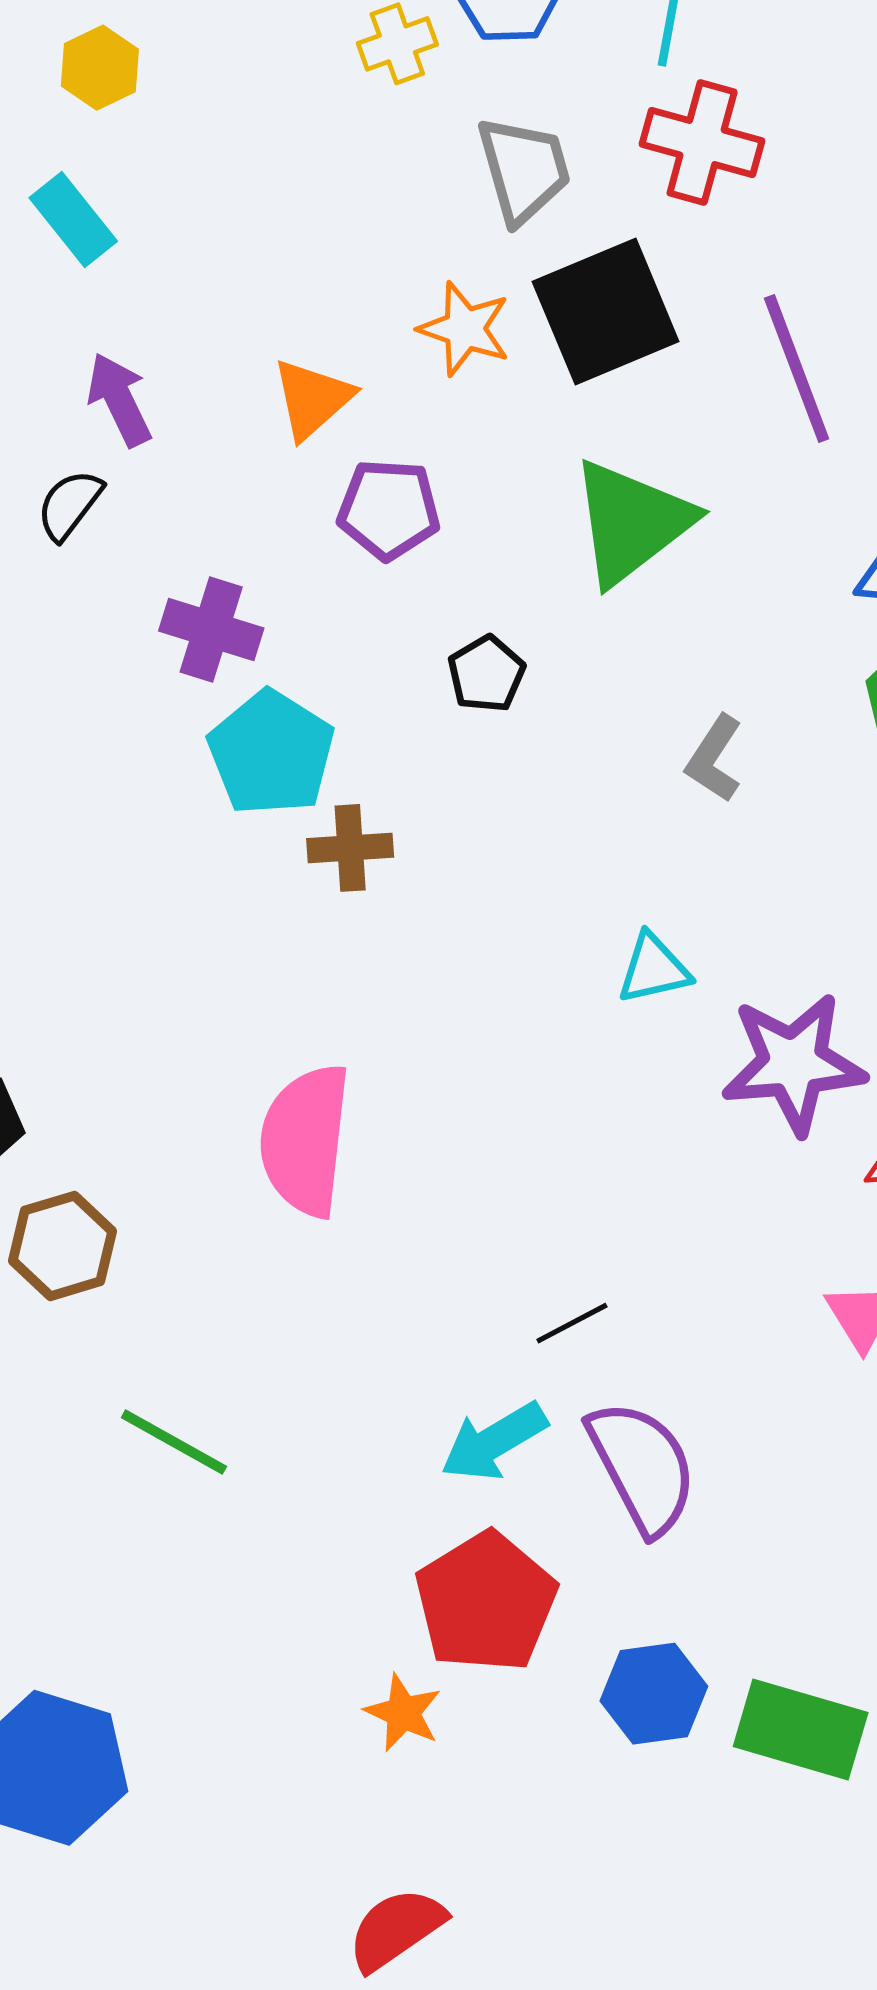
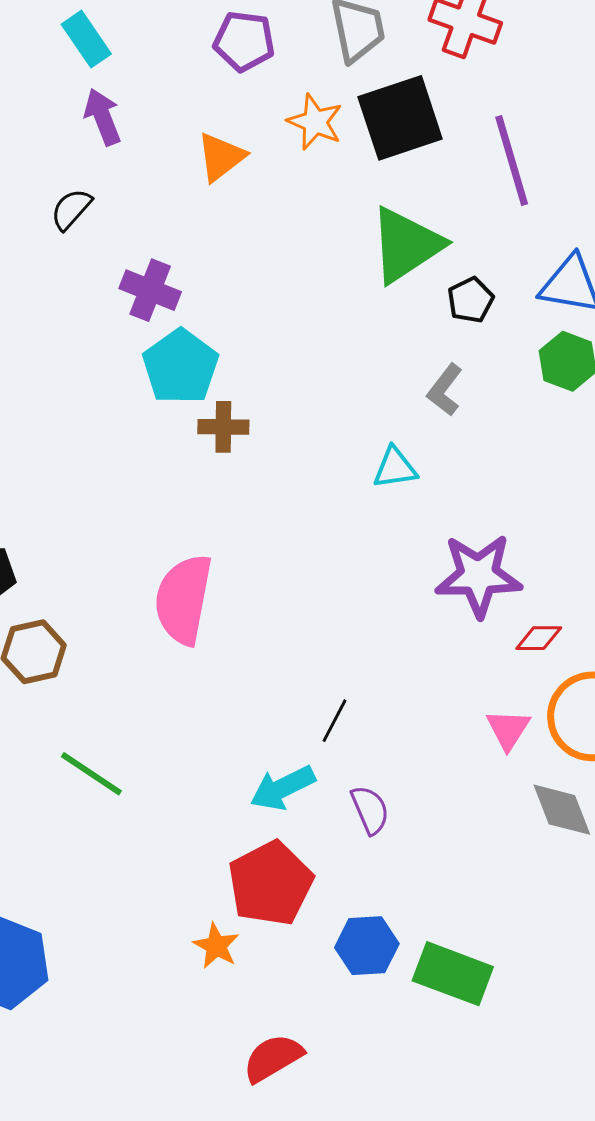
purple arrow: (119, 400) -> (103, 117), moved
purple pentagon: (389, 509) -> (244, 41), moved
black pentagon: (486, 674) -> (471, 300), moved
cyan triangle: (654, 969) -> (395, 468), moved
black line: (572, 1323) -> (335, 721), turned -39
purple semicircle: (642, 1467) -> (370, 810), size x0.6
red semicircle: (396, 1929) -> (273, 1058), moved

